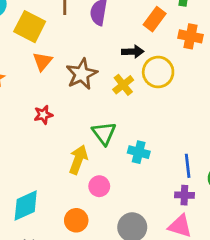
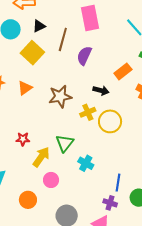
orange triangle: (42, 61) -> (25, 88), moved
yellow circle: (158, 72) -> (110, 121), moved
red star: (43, 115) -> (23, 139), moved

